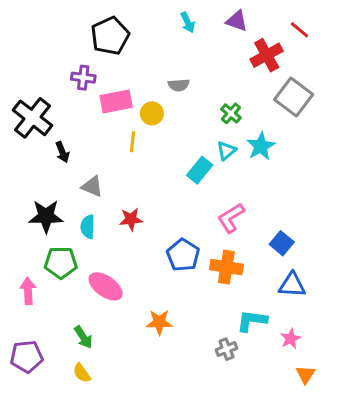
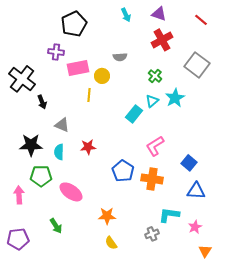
red cross: (267, 55) -> (162, 40), moved
yellow semicircle: (82, 373) -> (111, 243), moved

